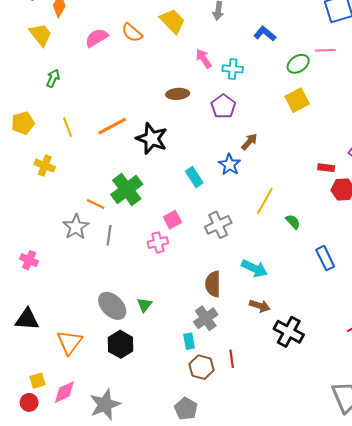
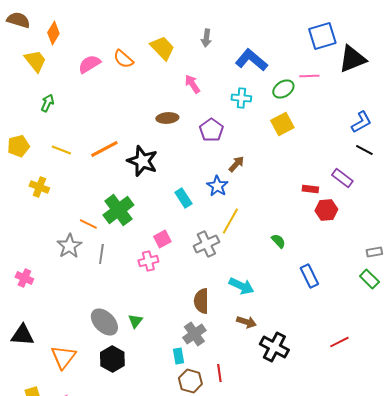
blue L-shape: (265, 34) -> (251, 60), size x1.5
cyan cross: (233, 69) -> (241, 98), moved
yellow line: (68, 127) -> (61, 150), turned -48
yellow line: (265, 201) -> (230, 221), moved

